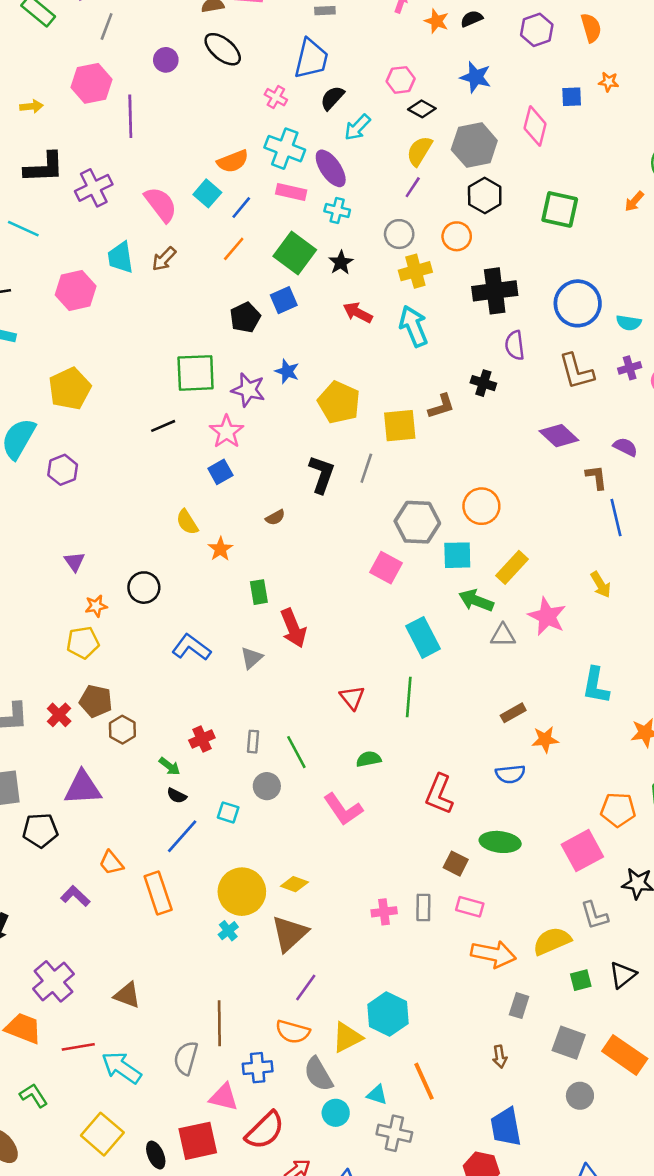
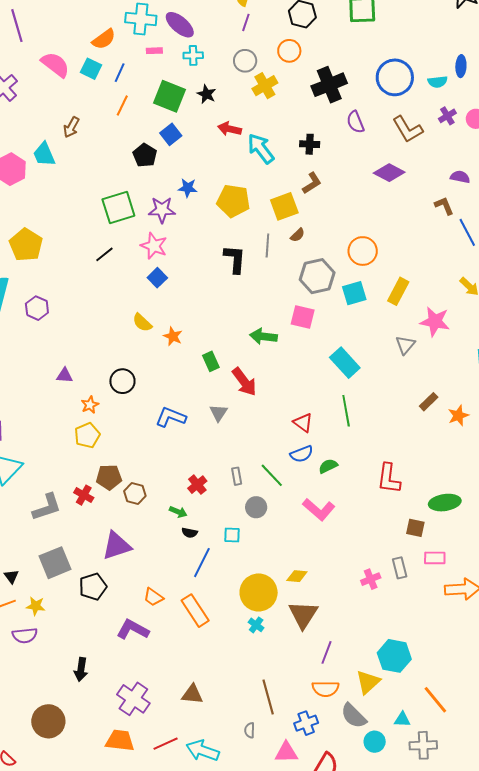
pink rectangle: (291, 192) -> (154, 51), size x0.7
pink semicircle: (161, 204) -> (55, 65), moved
cyan trapezoid: (120, 257) -> (44, 154), moved
cyan arrow: (414, 326) -> (261, 149), moved
black cross: (483, 383) -> (310, 144), moved
purple diamond: (559, 436) -> (389, 173), moved
brown semicircle: (275, 517) -> (298, 235), moved
purple triangle: (74, 562) -> (65, 375), turned -36
green arrow: (476, 601) -> (263, 336), moved
gray triangle: (503, 635) -> (405, 345), turned -35
blue semicircle: (510, 774) -> (302, 454), moved
purple L-shape: (75, 896) -> (133, 630), size x1.4
gray semicircle: (186, 1058) -> (250, 730), size x0.6

